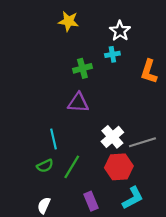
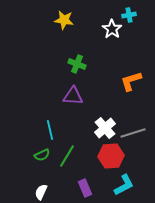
cyan cross: (112, 54) -> (129, 15), moved
green cross: (82, 68) -> (77, 64), turned 36
orange L-shape: (149, 72) -> (131, 81), moved, turned 55

